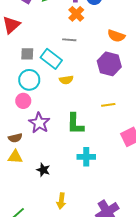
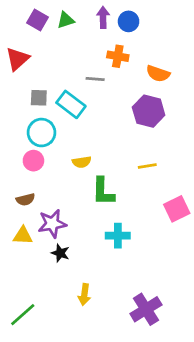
orange cross: (76, 14) -> (118, 56), moved, turned -35
yellow semicircle: (66, 80) -> (82, 162), moved
purple star: (39, 123) -> (52, 224), moved, turned 30
brown semicircle: (15, 138) -> (25, 199), moved

